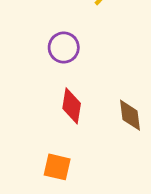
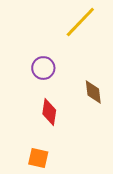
brown diamond: (130, 115) -> (93, 92), moved

